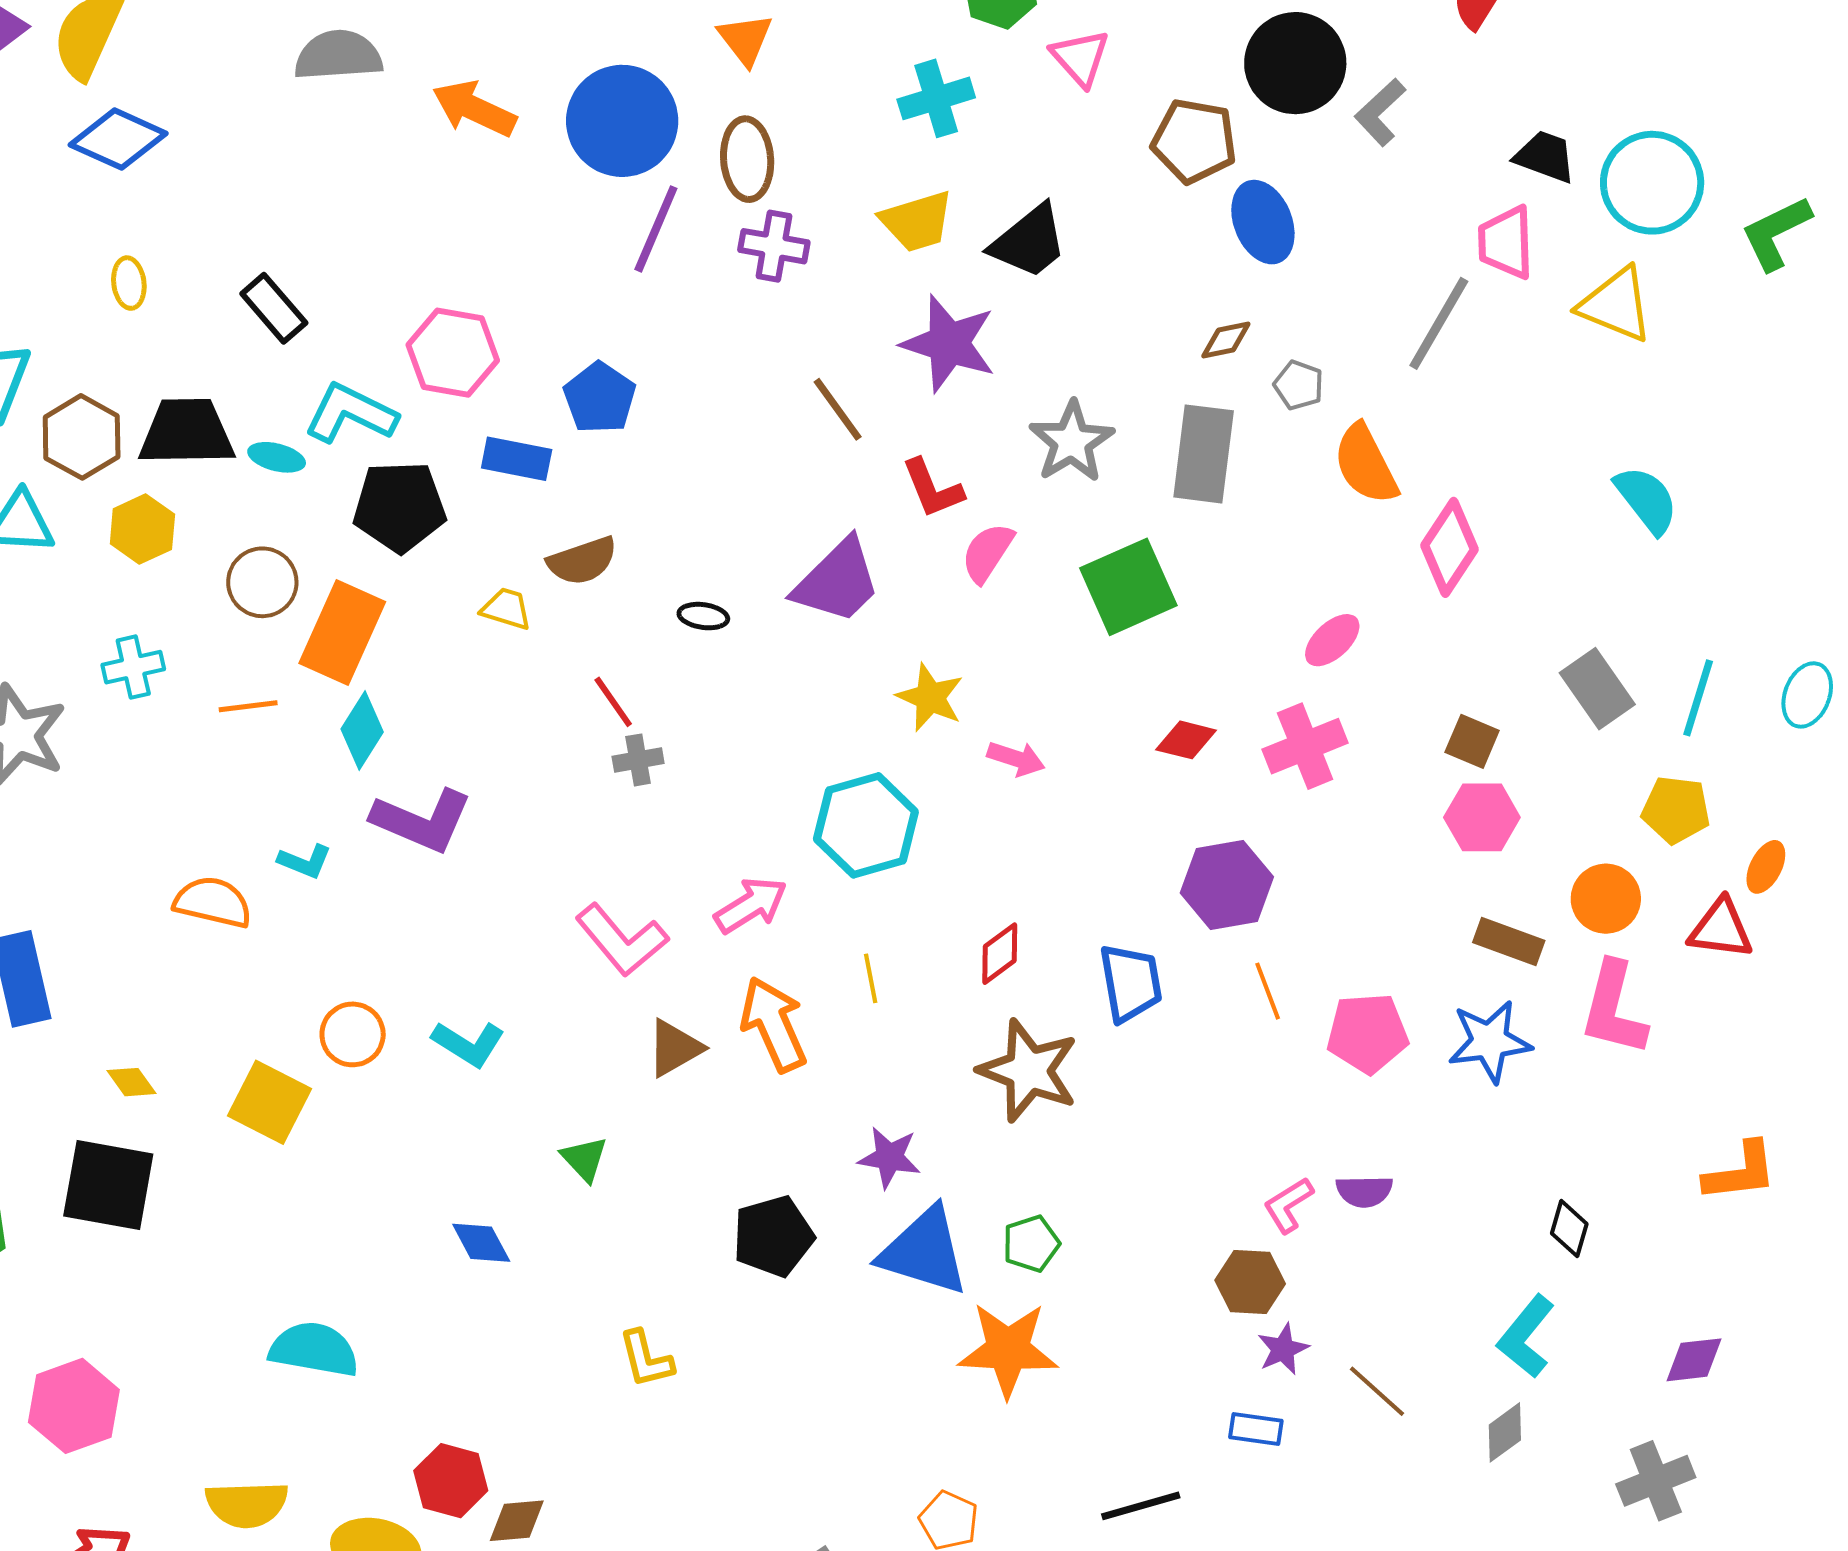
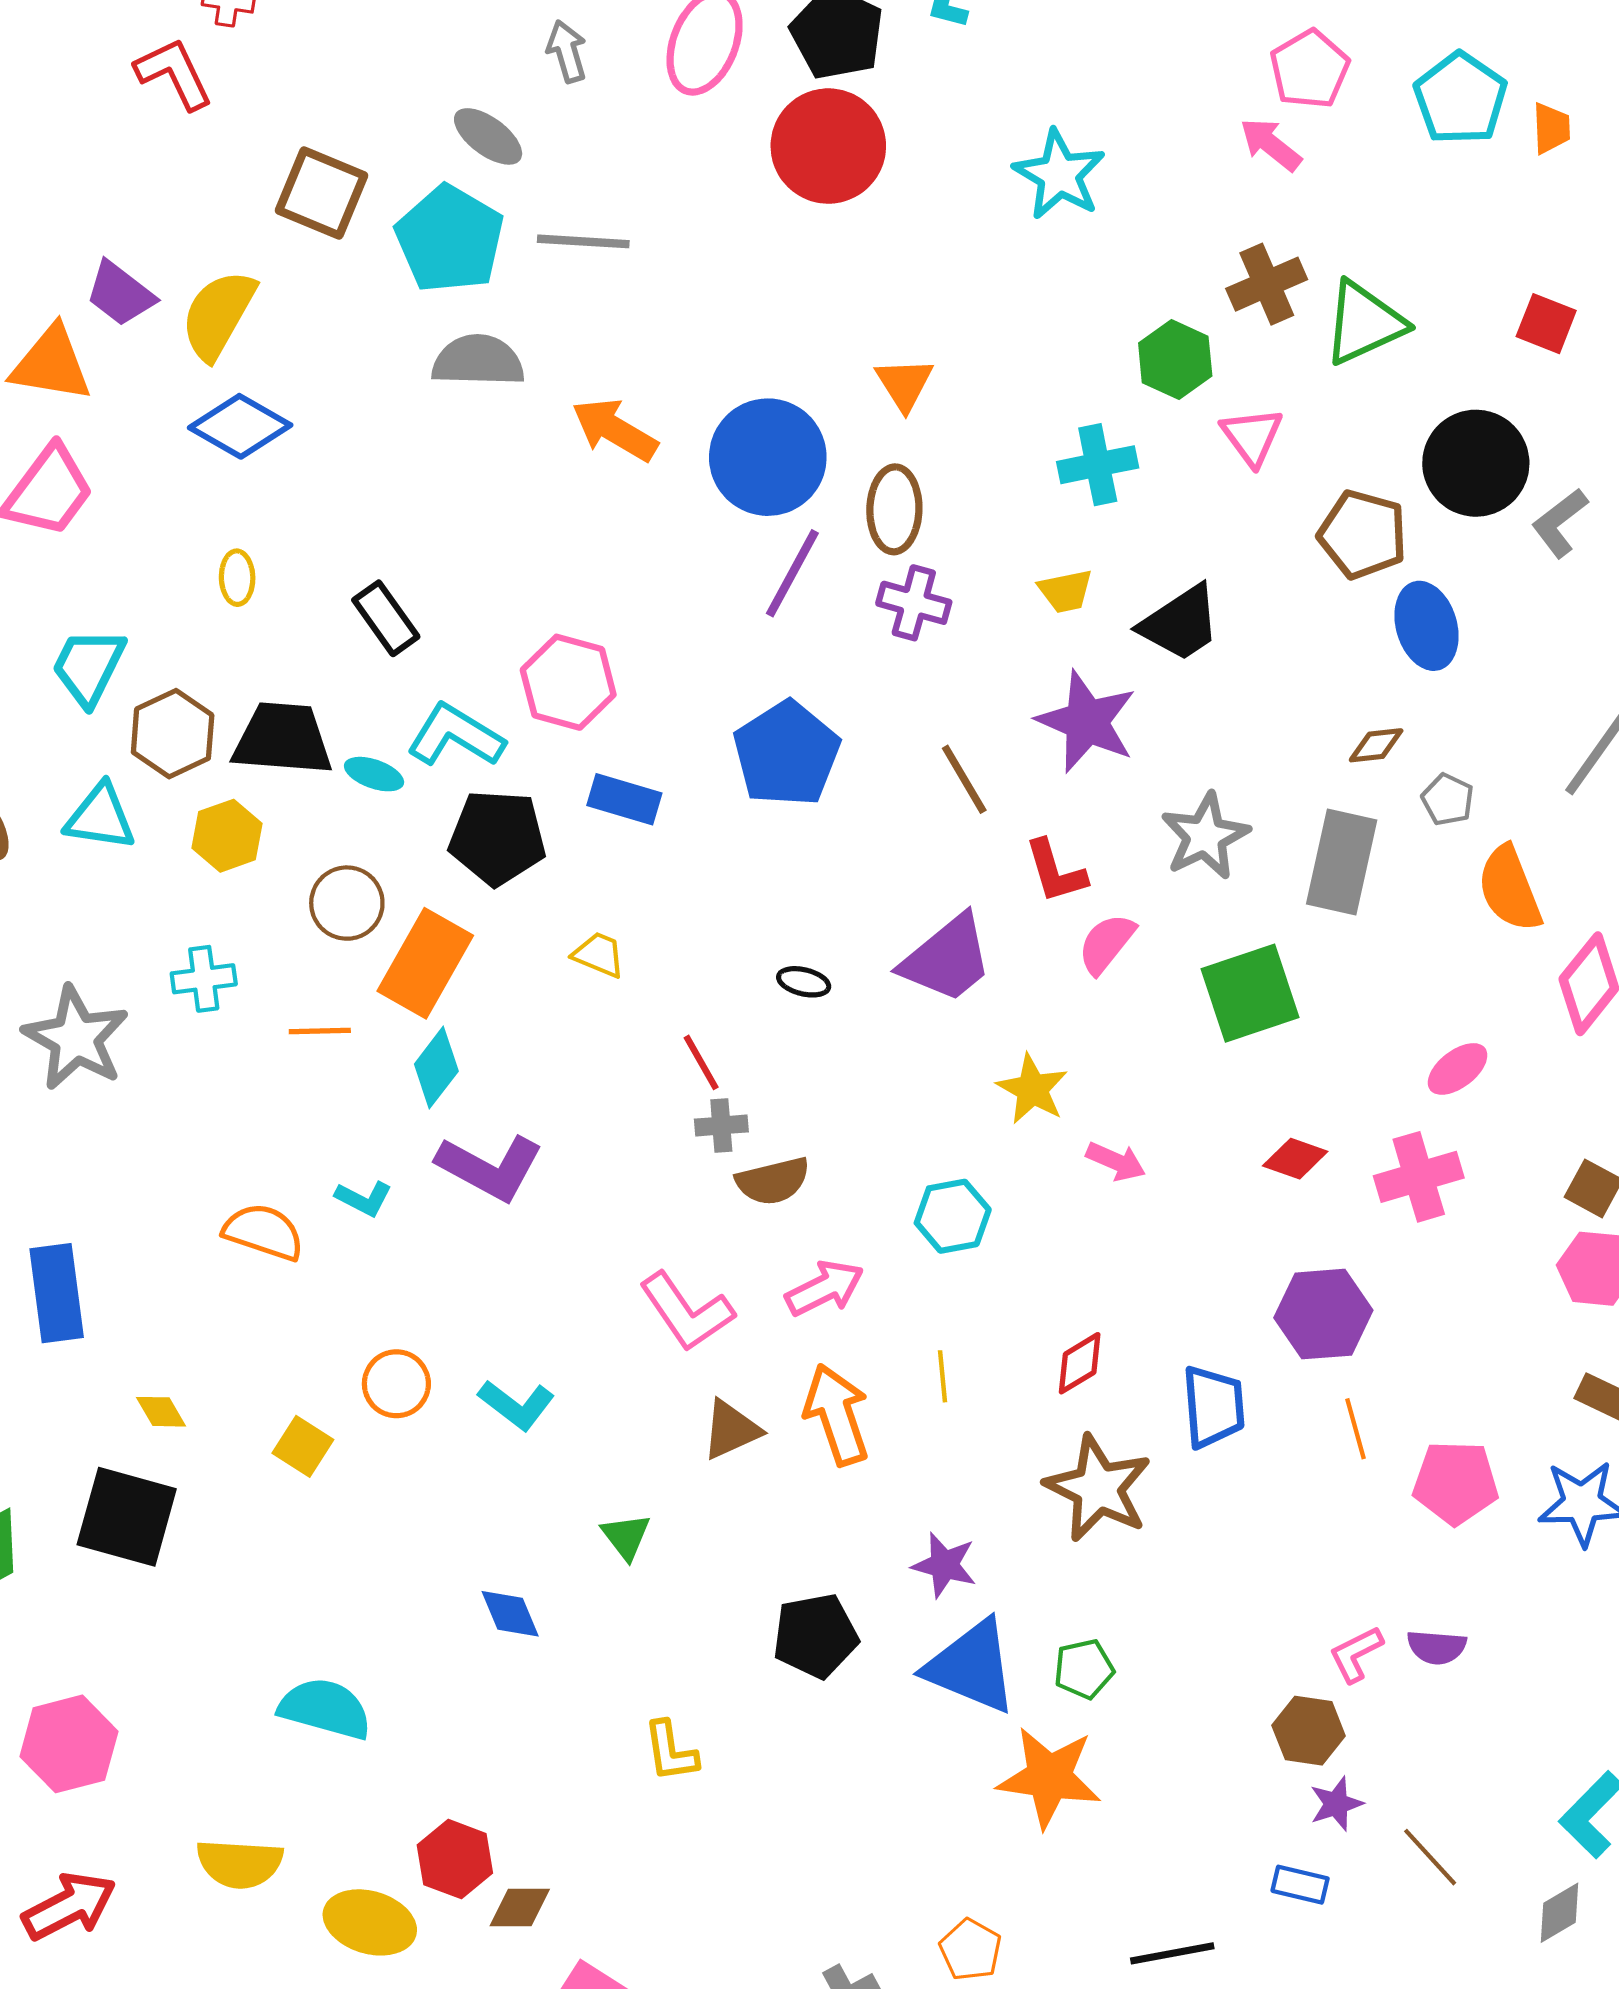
yellow trapezoid: (917, 221) -> (1066, 591), size x0.7
blue pentagon: (600, 398) -> (787, 754), moved, size x1.4
brown semicircle: (582, 561) -> (773, 1181), moved
cyan hexagon: (866, 825) -> (953, 1216), size x0.7
yellow square: (269, 1102) -> (303, 1446), size x0.7

